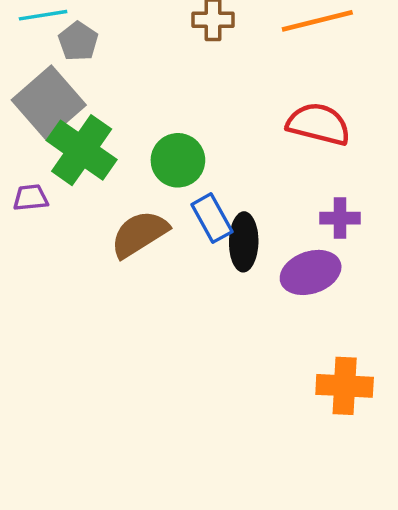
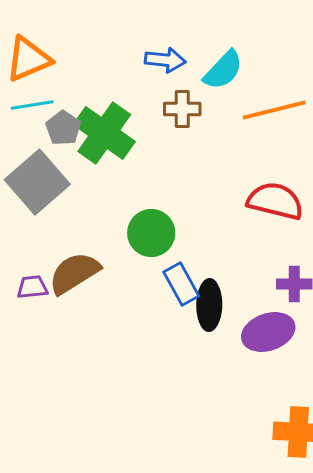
green cross: (82, 150) -> (104, 133), moved
purple trapezoid: (31, 198) -> (32, 287), moved
brown semicircle: (139, 234) -> (74, 273), moved

